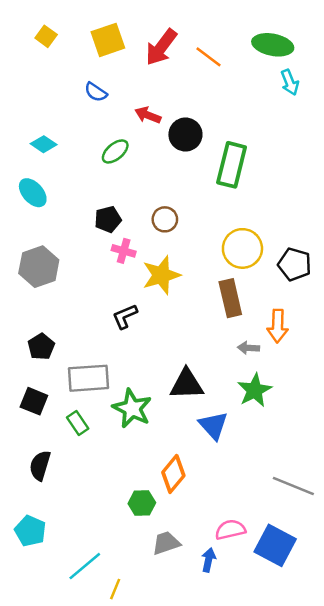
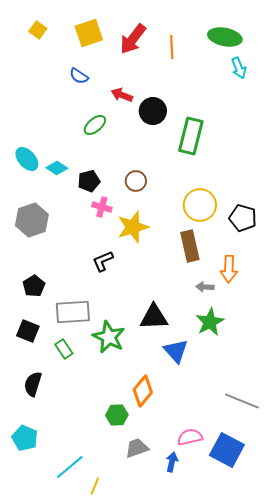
orange line: (208, 57) -> (172, 47), turned 50
cyan diamond: (44, 144) -> (57, 168), moved

